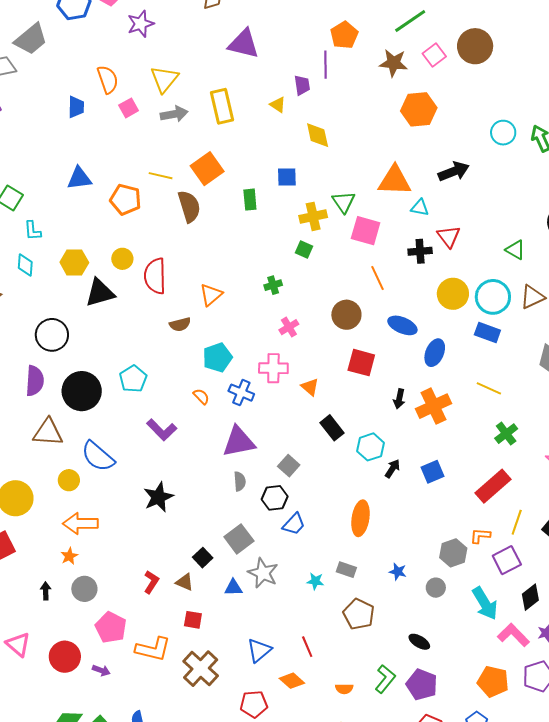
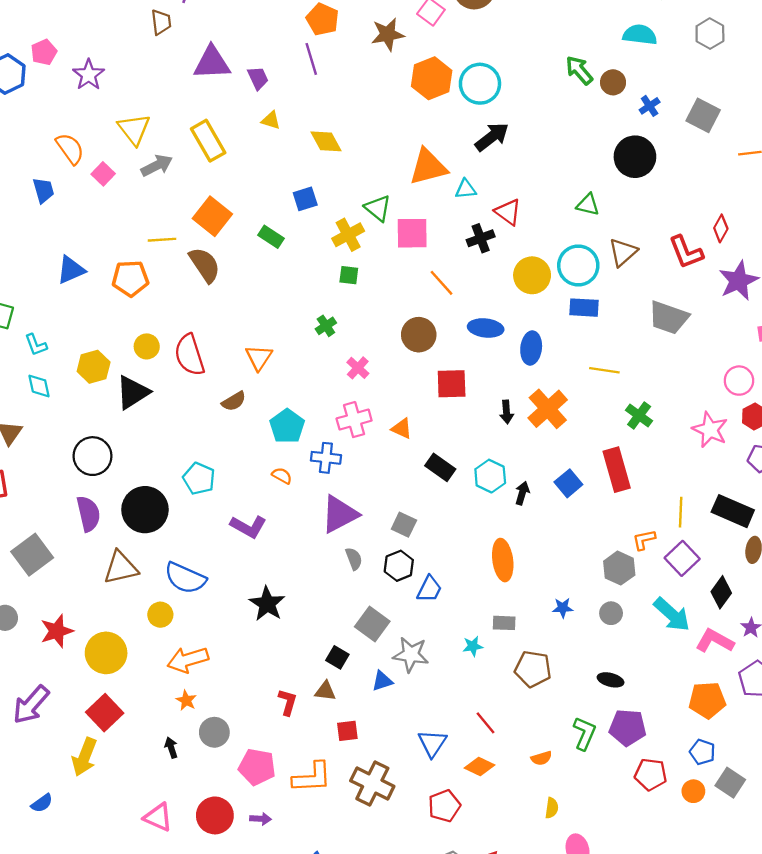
purple trapezoid: (302, 85) -> (258, 78), moved
cyan circle: (503, 133) -> (480, 84), moved, size x1.4
green rectangle: (250, 200) -> (271, 237), turned -35
red rectangle: (493, 486) -> (617, 470), moved, turned -48

